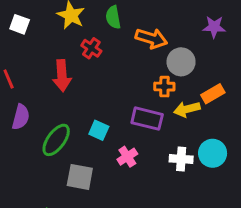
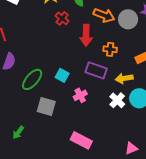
gray circle: (181, 62) -> (128, 19), moved
red arrow: (62, 76) -> (86, 35), moved
yellow arrow: (187, 109) -> (124, 78), moved
white cross: (181, 159) -> (117, 100), turned 35

